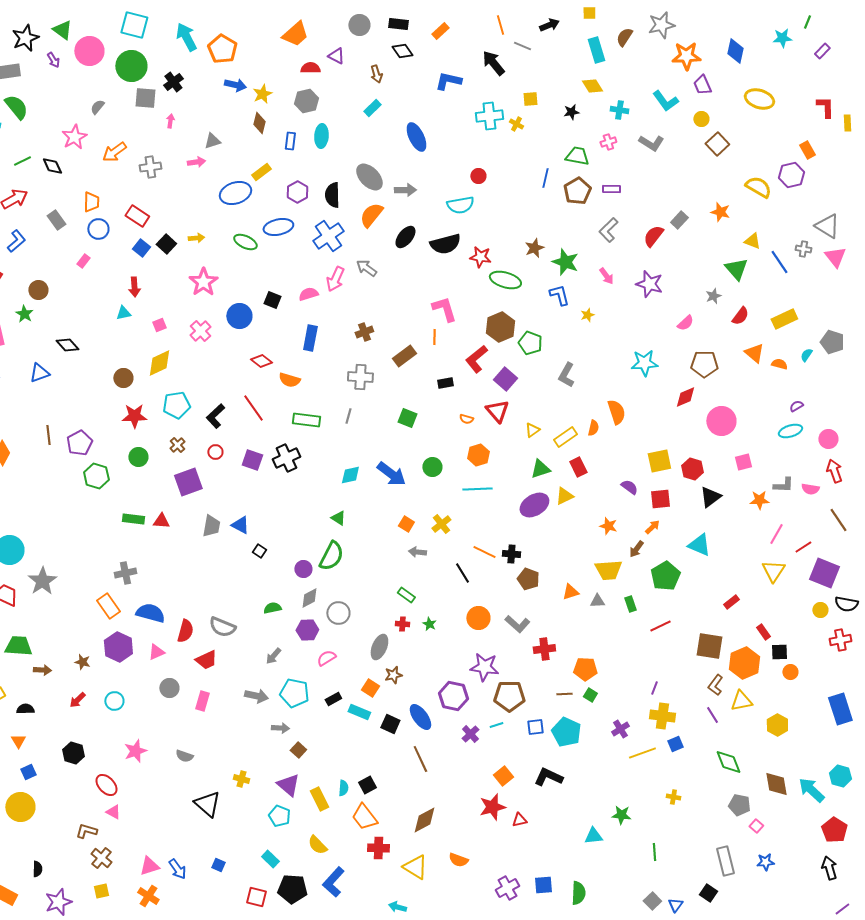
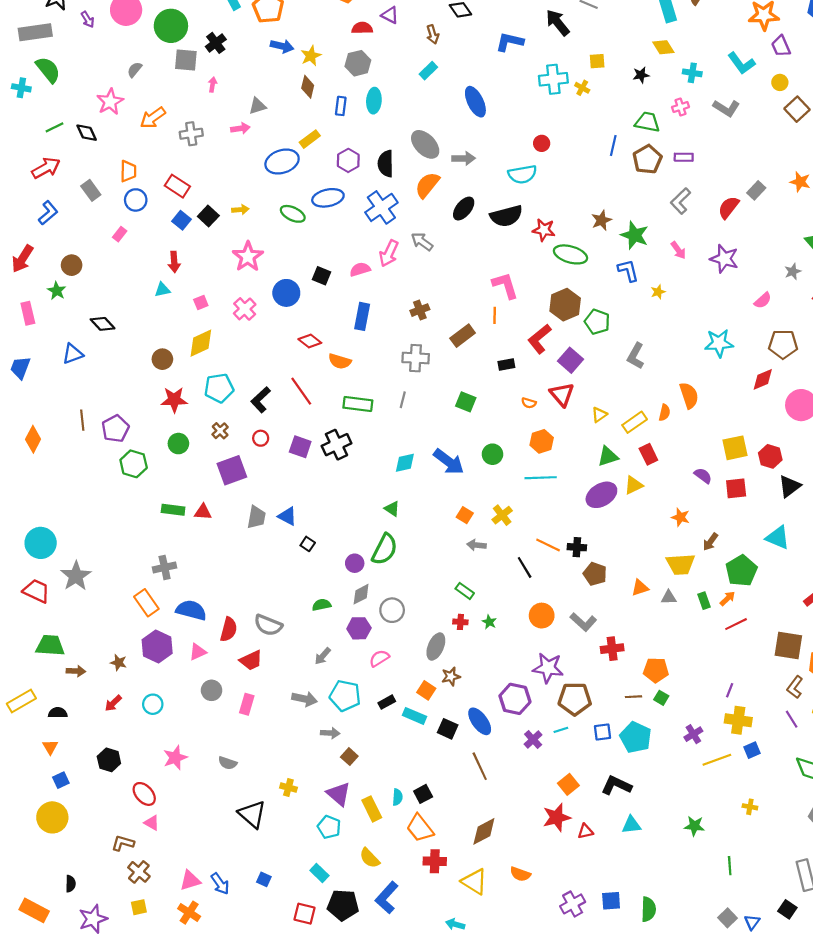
orange arrow: (652, 527) -> (728, 598), moved
cyan triangle: (593, 836) -> (631, 825), moved

